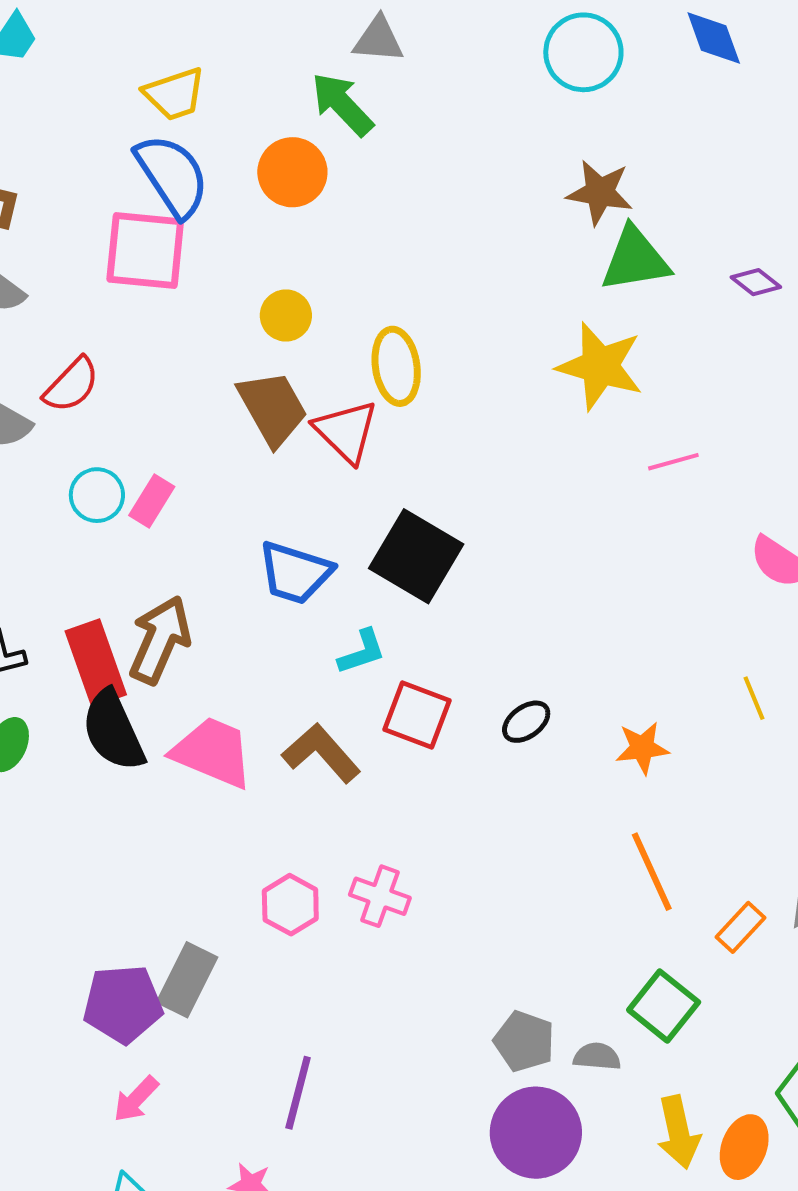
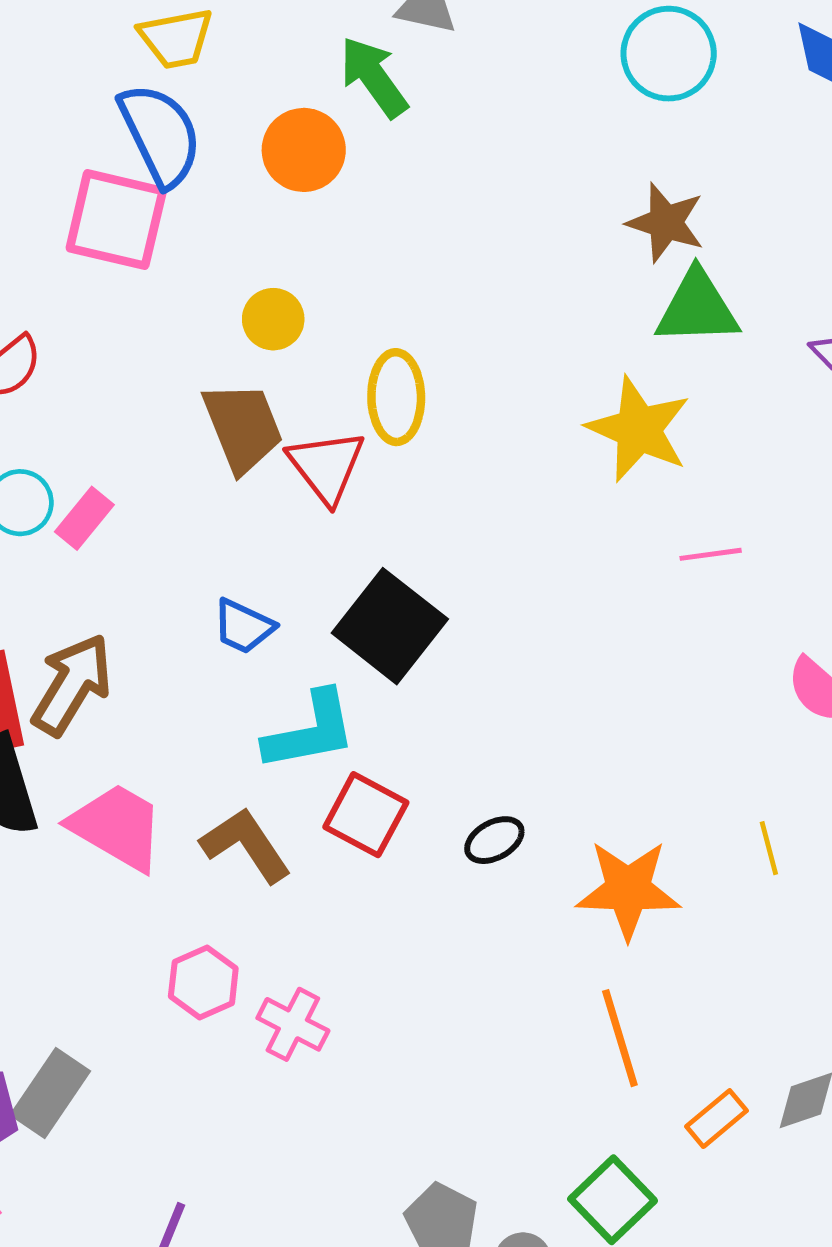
blue trapezoid: (295, 573) -> (243, 626), size x0.7
cyan L-shape: (362, 652) -> (310, 731), size x1.6
orange star: (642, 748) -> (628, 890), size x1.6
pink hexagon: (290, 905) -> (203, 982), moved

